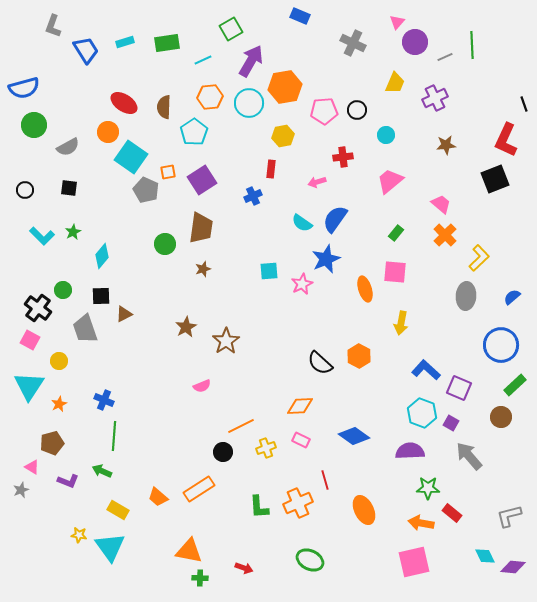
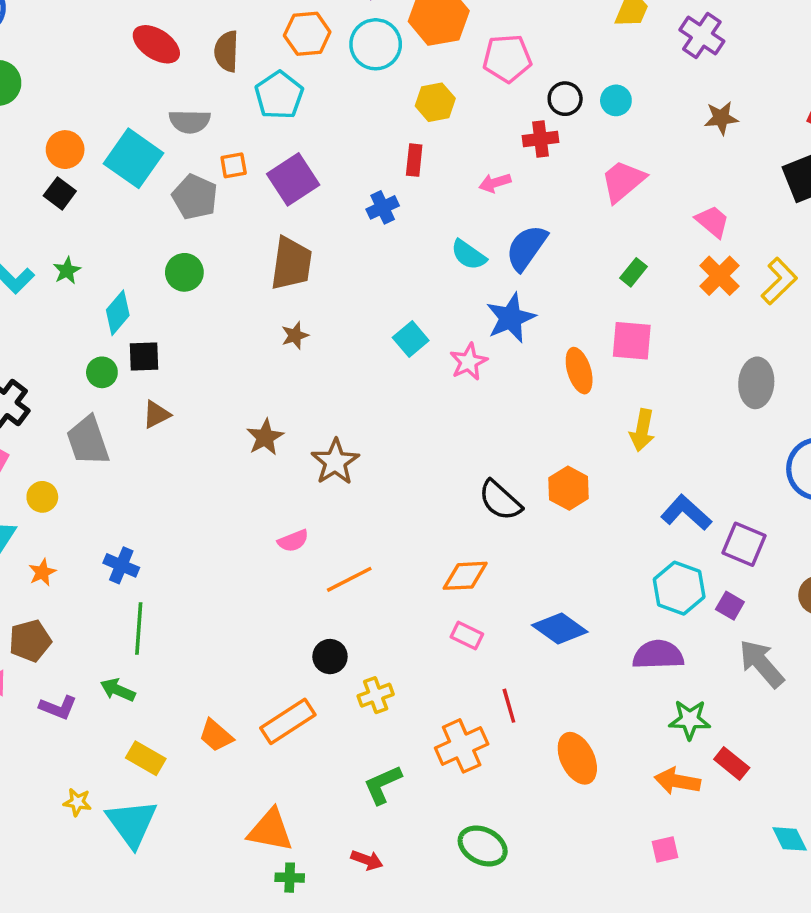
purple cross: (435, 98) -> (702, 36), turned -30
black circle: (357, 110) -> (565, 99), moved
orange circle: (108, 132) -> (65, 150), moved
gray semicircle: (68, 147) -> (190, 121), moved, turned 30
cyan square: (131, 157) -> (134, 158), moved
black square: (69, 188) -> (60, 193), turned 30
green circle: (165, 244) -> (184, 272), moved
yellow L-shape: (479, 258) -> (779, 281), moved
cyan square: (269, 271) -> (411, 339), turned -36
green circle: (63, 290) -> (102, 372), moved
black square: (101, 296) -> (144, 357), moved
orange line: (241, 426) -> (349, 579), moved
yellow cross: (266, 448) -> (376, 695), moved
green L-shape: (259, 507) -> (383, 785), moved, turned 70
pink square: (414, 562) -> (665, 849), size x0.5

